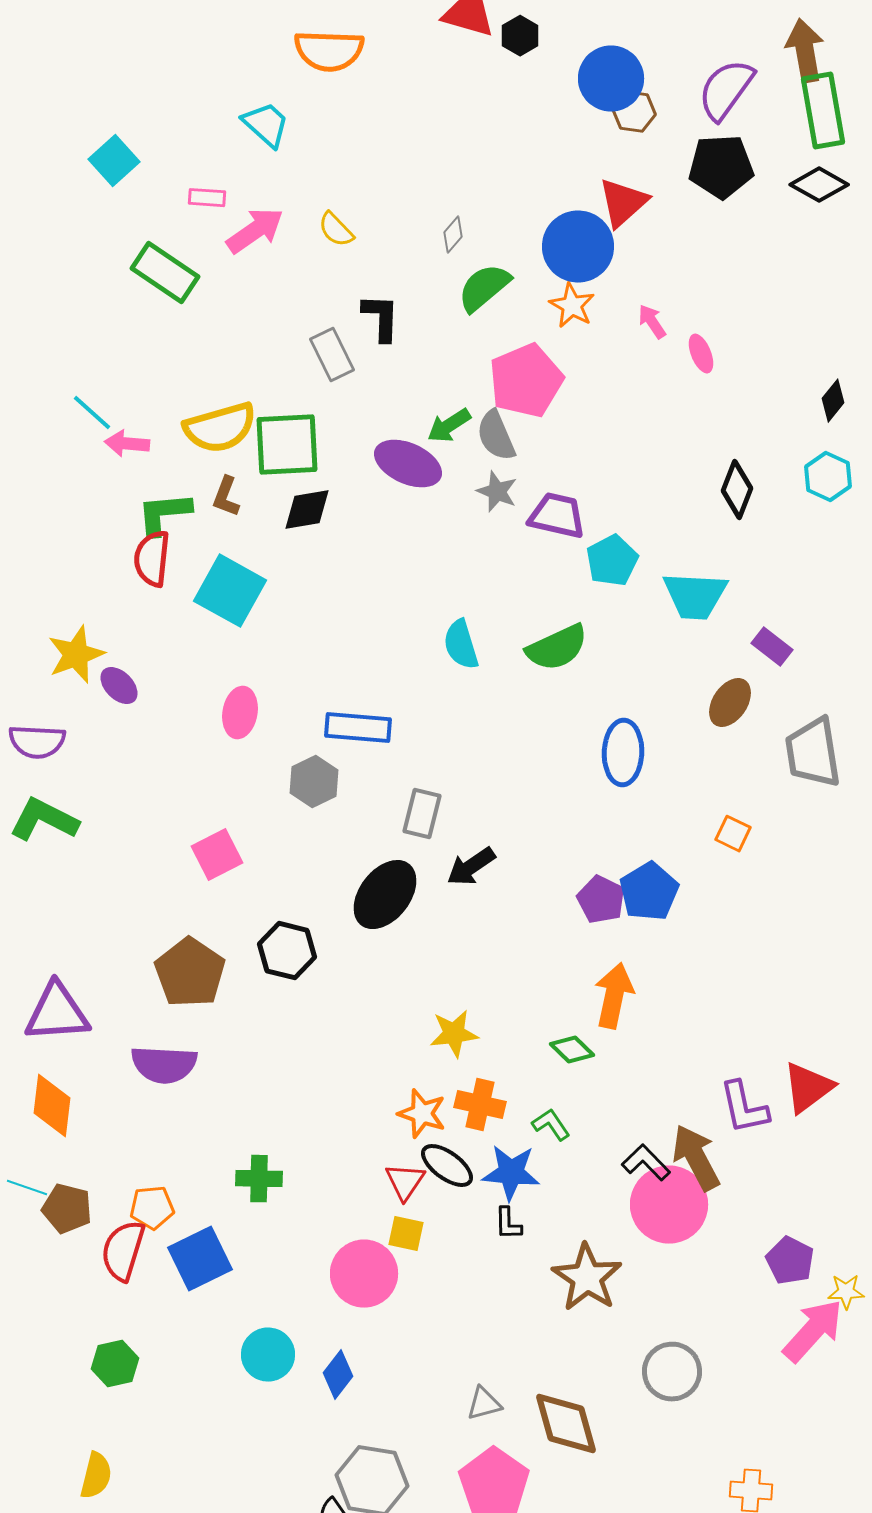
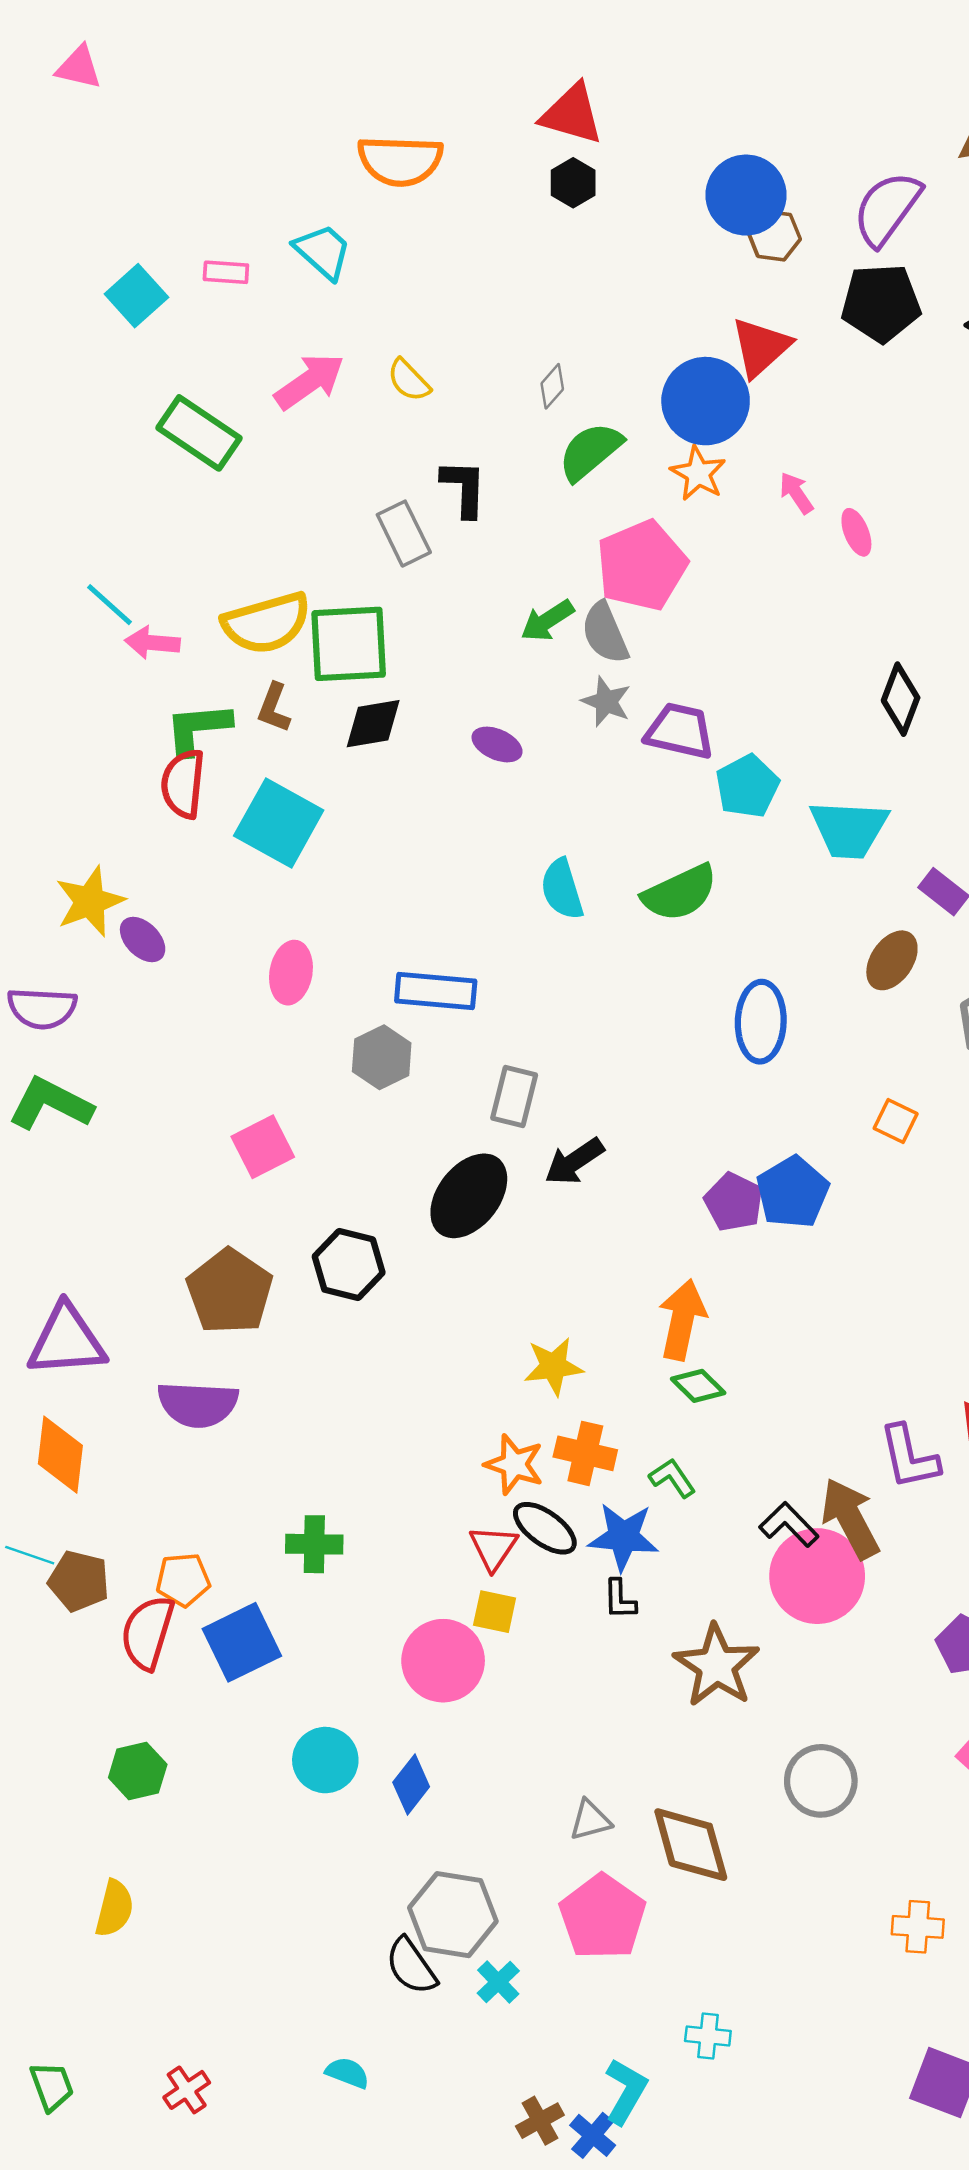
black hexagon: (520, 36) -> (573, 183), moved
pink rectangle: (207, 198) -> (226, 272), moved
purple ellipse: (408, 464) -> (497, 744), moved, size x0.6
orange arrow: (614, 996) -> (682, 1320), moved

